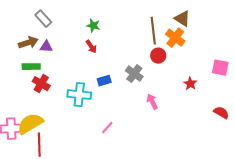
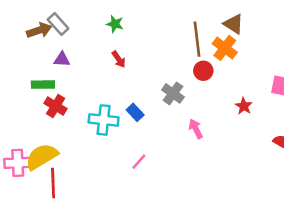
green star: (93, 26) -> (115, 24), moved
brown arrow: (28, 43) -> (39, 30), moved
blue rectangle: (104, 81) -> (135, 112), moved, turned 64

